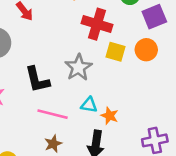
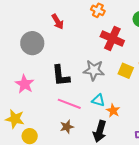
yellow square: (115, 52) -> (126, 71), moved
gray star: (78, 67) -> (94, 70), turned 30

